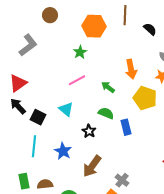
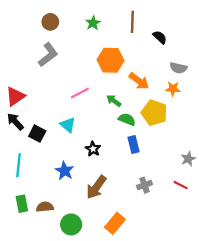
orange hexagon: (94, 26) -> (111, 60), moved
gray L-shape: (28, 45) -> (48, 55), moved
green star: (80, 52) -> (93, 23), moved
orange arrow: (131, 69) -> (139, 81), turned -42
green semicircle: (106, 113) -> (127, 119), moved
cyan line: (34, 146) -> (19, 165), moved
gray cross: (122, 180) -> (144, 185), moved, turned 32

